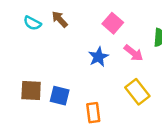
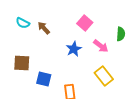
brown arrow: (60, 19) -> (44, 28), moved
brown square: (31, 91) -> (22, 63), moved

